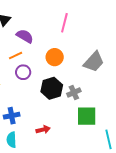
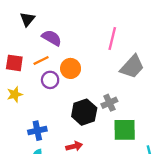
pink line: (64, 23) -> (112, 39), moved
orange circle: (55, 57) -> (71, 68), moved
black hexagon: (52, 88) -> (84, 112), moved

